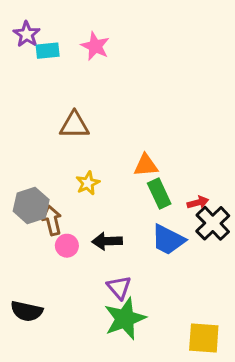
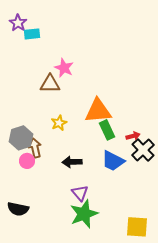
pink star: (95, 46) -> (64, 68), moved
orange triangle: (146, 165) -> (98, 111), size x1.6
pink circle: (67, 246) -> (27, 161), moved

